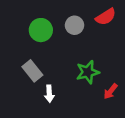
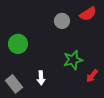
green circle: (41, 30) -> (18, 44), moved
gray rectangle: (32, 71) -> (14, 84), moved

